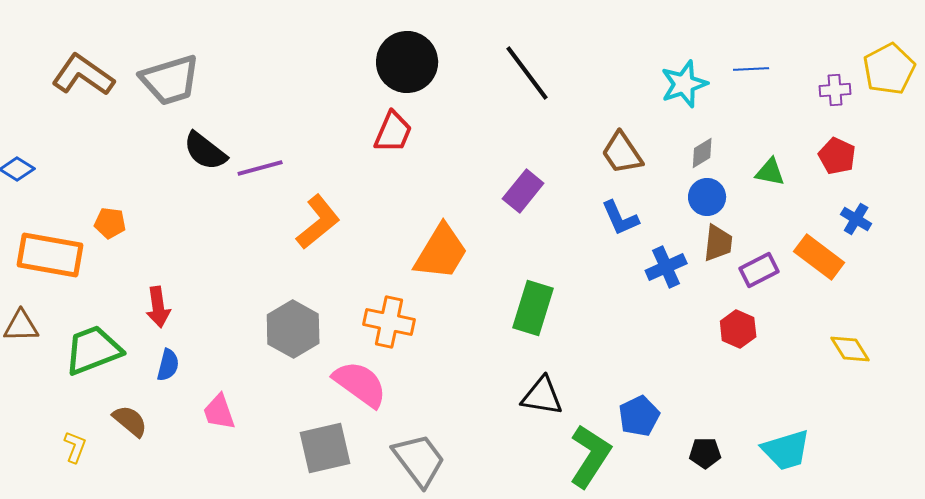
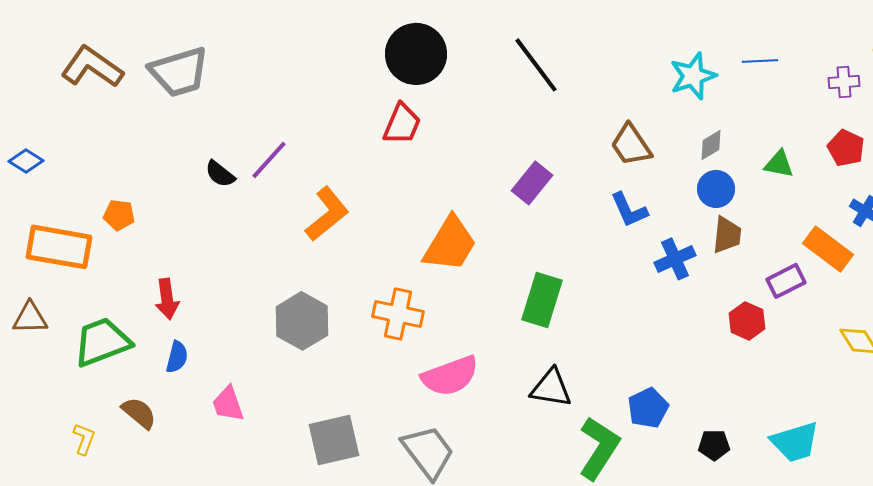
black semicircle: (205, 151) -> (220, 174), moved, size x0.7
purple line: (260, 168) -> (269, 160), turned -33
purple rectangle: (759, 270) -> (786, 281), moved
pink semicircle: (360, 384) -> (450, 376), moved, turned 124

